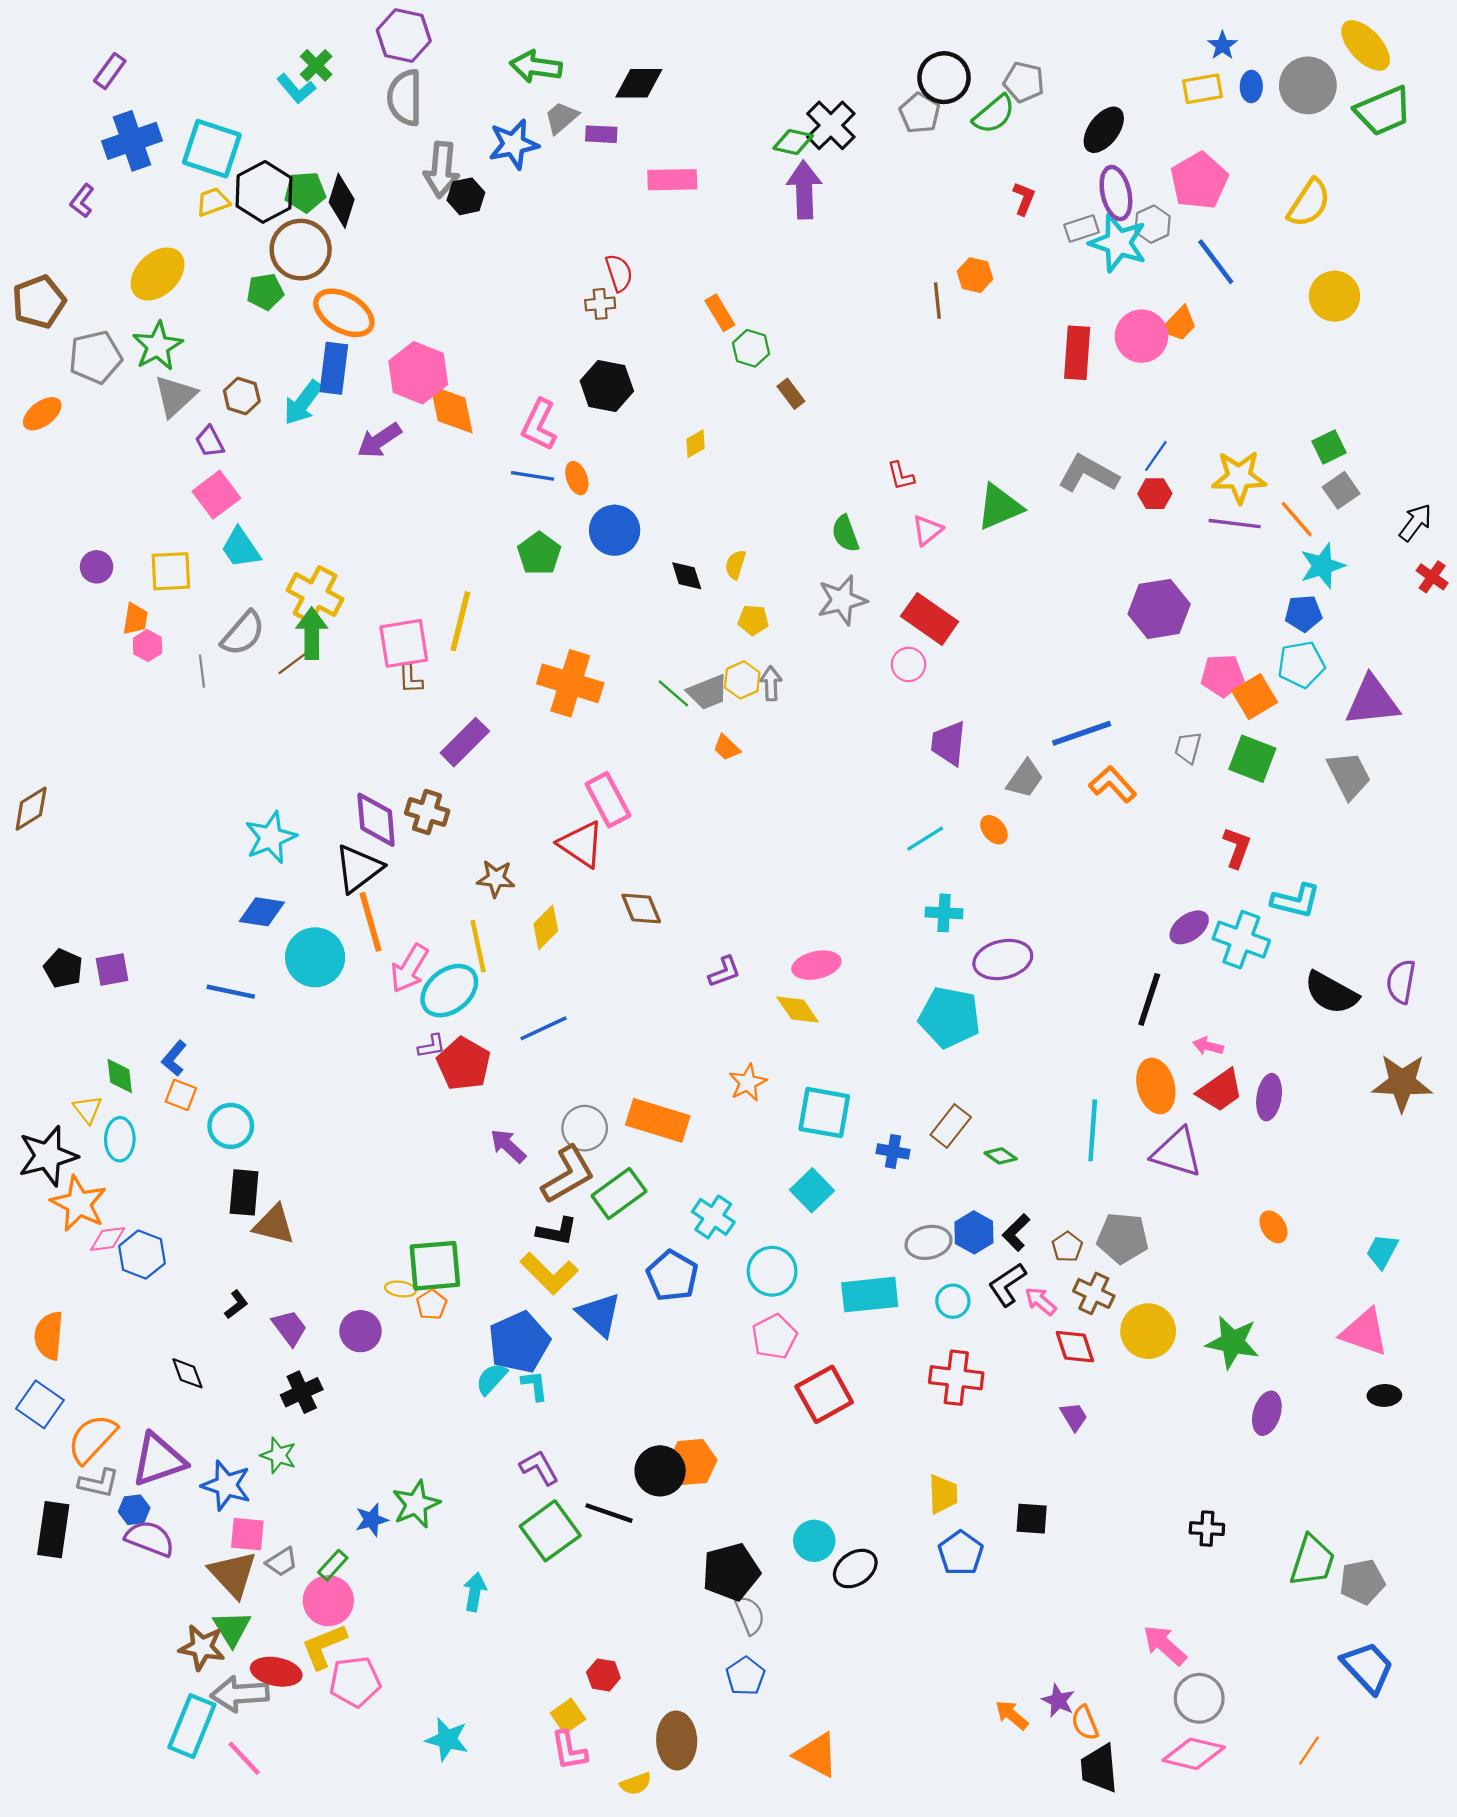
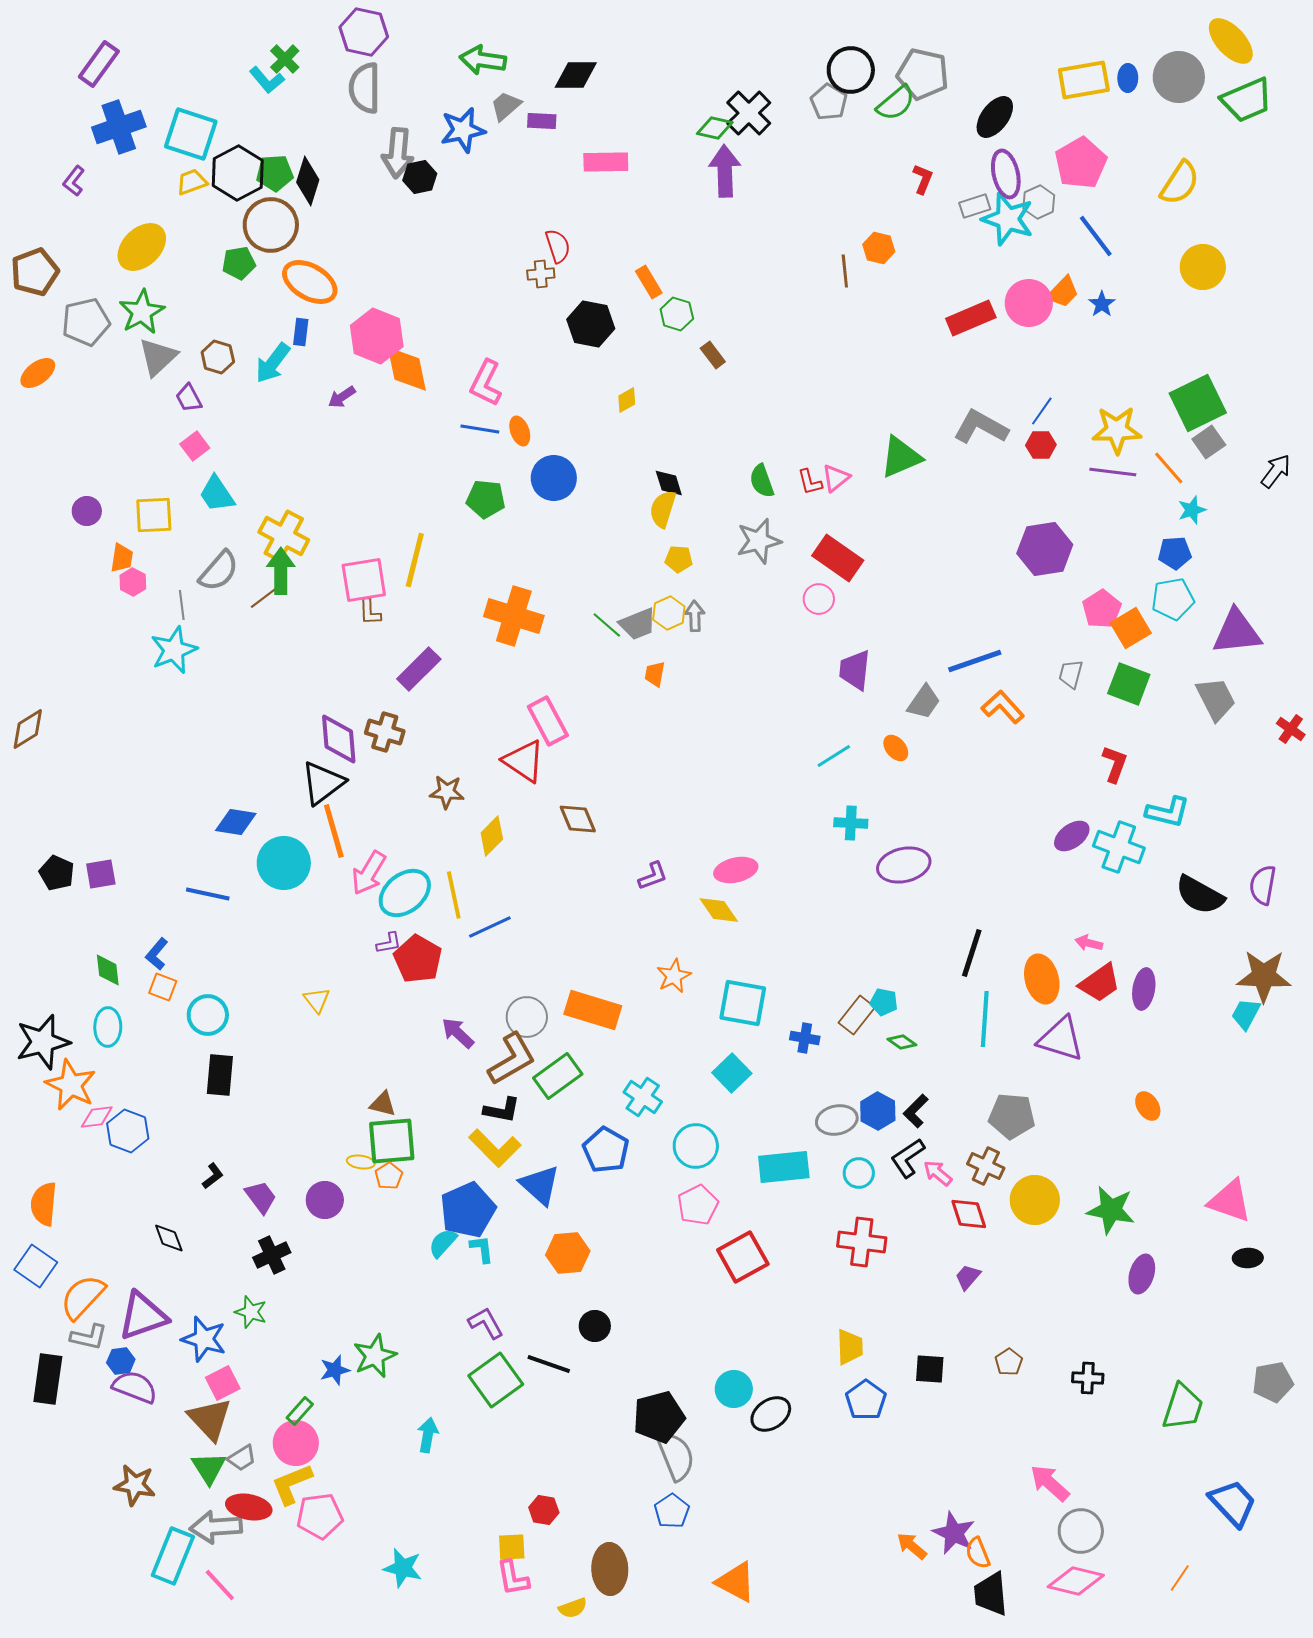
blue star: (1222, 45) -> (1102, 304), moved
purple rectangle: (110, 71) -> (99, 64), size x1.4
gray pentagon: (1024, 82) -> (923, 74), size x1.4
yellow rectangle: (1202, 89) -> (1084, 80), size x1.4
red rectangle: (1077, 353) -> (971, 318), turned 63
blue rectangle: (334, 368) -> (301, 332), size x0.6
black hexagon: (607, 386) -> (591, 324), moved
purple arrow: (379, 440) -> (342, 397), size x0.7
green square: (1329, 447) -> (1198, 403), size x1.8
red L-shape: (901, 476) -> (810, 482), moved
pink square: (216, 495) -> (195, 446), size x0.7
green pentagon: (539, 554) -> (486, 499), turned -30
yellow semicircle: (735, 565) -> (663, 509), size x1.4
cyan star: (1322, 566) -> (1192, 510), size x0.7
black diamond: (687, 576) -> (669, 483), moved
red cross: (1432, 577) -> (1291, 729), moved
pink pentagon: (1222, 676) -> (1102, 609), turned -30
orange trapezoid: (727, 748) -> (655, 674), turned 56
cyan star: (271, 838) -> (174, 650), moved
yellow line: (478, 946) -> (454, 895), moved
black line: (1149, 999) -> (972, 953), moved
cyan pentagon: (950, 1017) -> (884, 1002), moved, size x0.5
yellow triangle: (88, 1109) -> (317, 1000), moved
brown triangle: (274, 1225) -> (383, 1104), moved, size x0.7
brown pentagon: (1067, 1247) -> (1009, 1362), moved
cyan trapezoid: (1382, 1251) -> (1246, 1014), moved
purple trapezoid: (1074, 1417) -> (968, 1277), turned -108
orange hexagon: (692, 1462) -> (568, 1253), moved
black circle: (660, 1471) -> (595, 1326), size x0.7
pink square: (247, 1534) -> (223, 1383), turned -32
gray trapezoid: (282, 1562) -> (242, 1458), moved
gray pentagon: (1362, 1582) -> (1273, 1382), moved
gray semicircle: (750, 1615) -> (676, 1456), size x1.4
brown star: (202, 1647) -> (135, 1485), moved
purple star: (1058, 1701) -> (954, 1533), size x1.4
yellow square: (568, 1716) -> (512, 1547), turned 32

